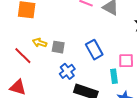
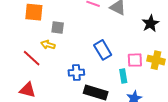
gray square: (58, 47) -> (58, 28), moved
blue cross: (67, 71) -> (76, 73), turned 35

